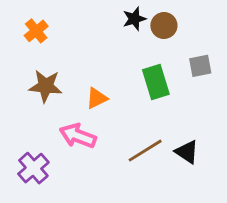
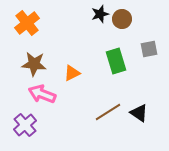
orange cross: (36, 31) -> (27, 23), size x1.4
pink arrow: (78, 136) -> (42, 94), moved

